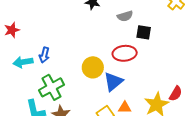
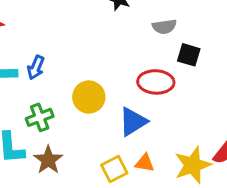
yellow circle: (93, 67) -> (89, 97), moved
green cross: (51, 87) -> (40, 117), size x0.7

